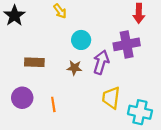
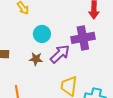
purple arrow: (101, 62) -> (60, 54), turned 30

